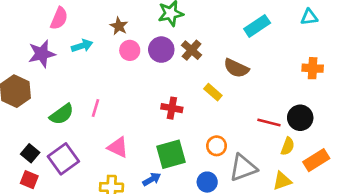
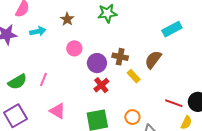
pink circle: (130, 50) -> (74, 48), moved
purple circle: (161, 50) -> (97, 63), moved
brown cross: (192, 50) -> (120, 57), moved, turned -35
brown semicircle: (236, 68) -> (153, 60), turned 96
red cross: (172, 108) -> (101, 85), turned 35

